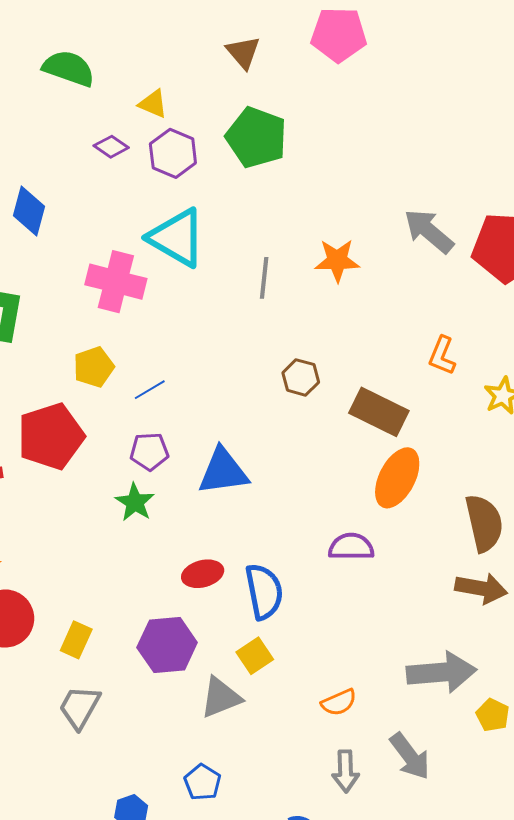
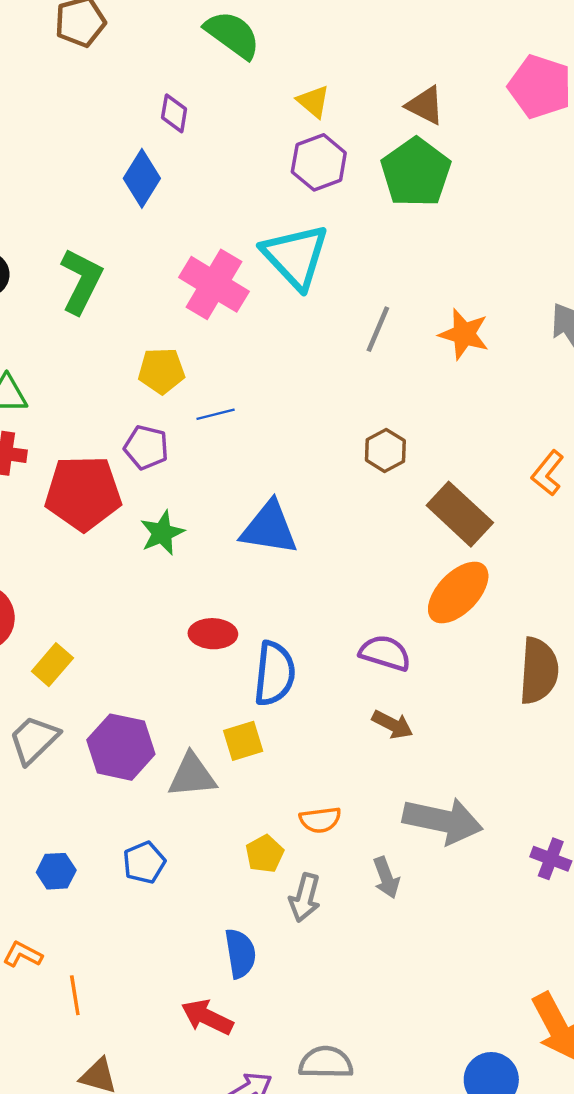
brown triangle: (243, 52) -> (425, 105), moved, turned -39
purple diamond: (111, 147) -> (174, 113), moved, turned 48
red pentagon: (51, 436) -> (83, 493), moved
purple pentagon: (149, 451) -> (146, 447), moved
brown arrow: (481, 588) -> (392, 725), moved, size x0.7
purple hexagon: (167, 645) -> (121, 747), moved
yellow pentagon: (493, 715) -> (265, 854), moved
gray arrow: (410, 756) -> (386, 878), moved, size x0.7

